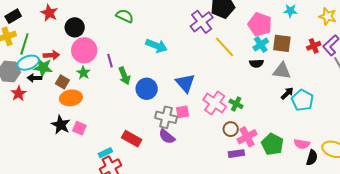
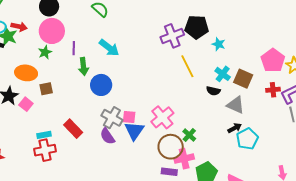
cyan star: (290, 11) -> (219, 44), moved
pink pentagon: (260, 24) -> (273, 60), moved
cyan cross: (261, 45) -> (223, 74), turned -35
cyan arrow: (156, 46) -> (109, 48), moved
brown square: (62, 82) -> (46, 89), moved, turned 32
blue triangle: (185, 83) -> (134, 131), moved
green cross: (236, 104) -> (189, 135), moved
brown circle: (231, 129) -> (171, 147), size x1.6

